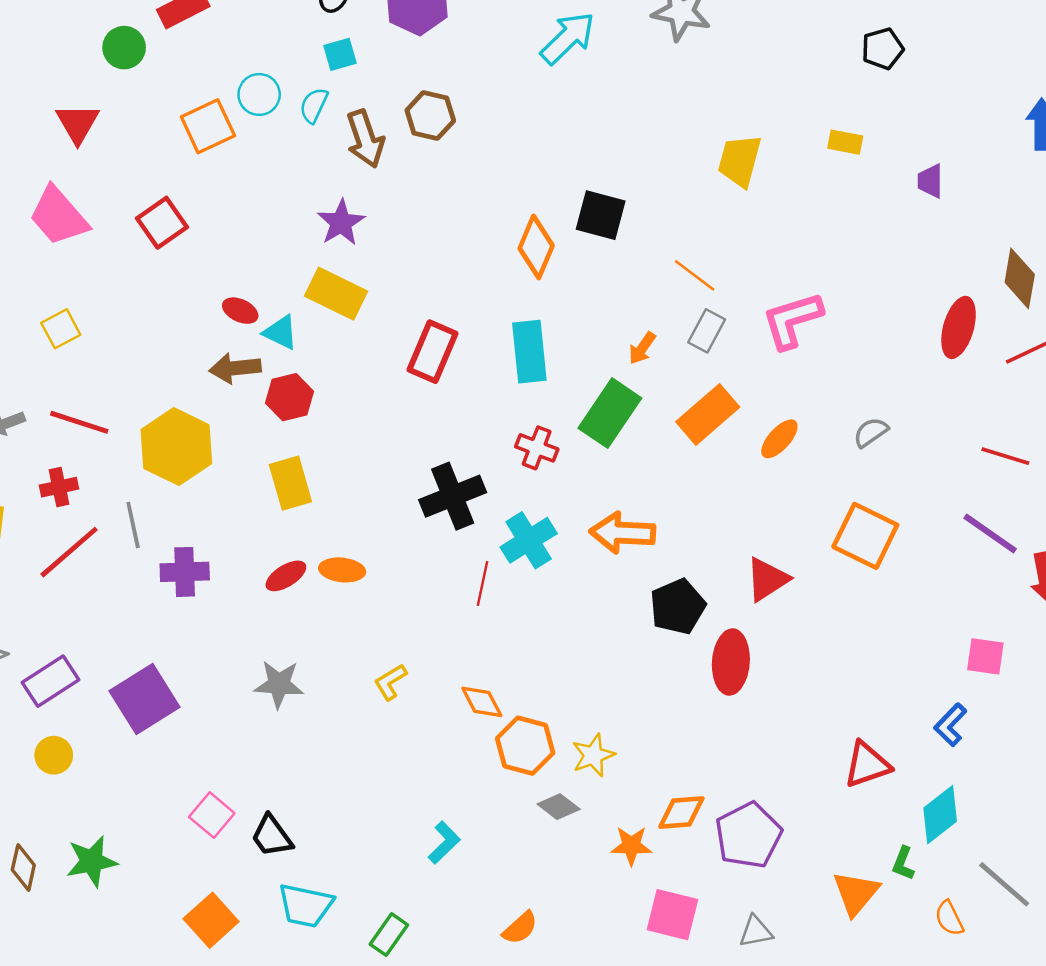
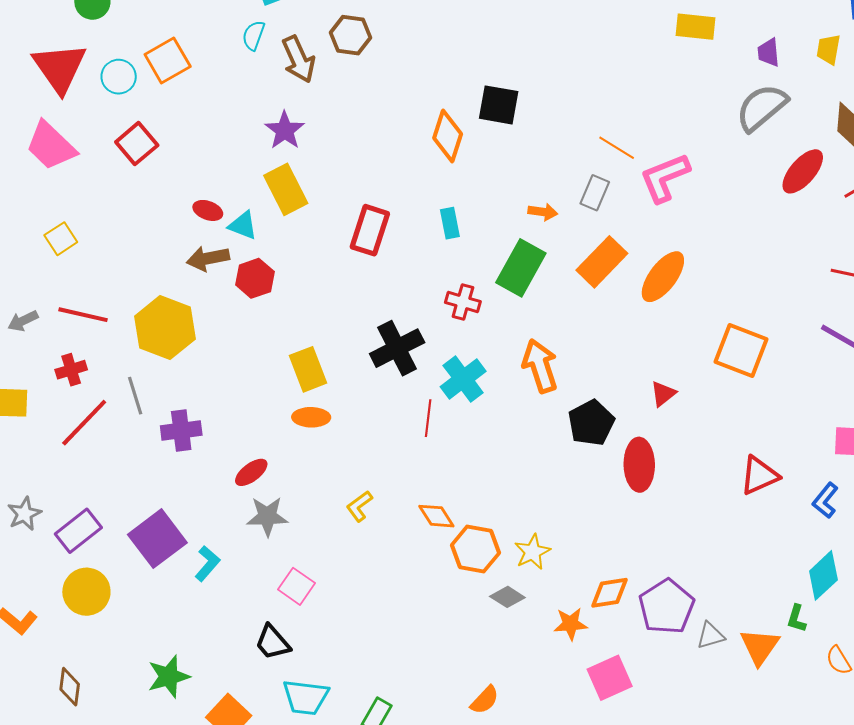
cyan circle: (259, 94) -> (119, 77), moved
red triangle: (78, 123) -> (60, 68), size x1.5
yellow rectangle: (845, 142) -> (695, 27), size x1.4
yellow trapezoid: (740, 161) -> (829, 49), moved, size x0.7
orange line: (695, 275) -> (617, 148), moved
yellow rectangle: (336, 294) -> (286, 189), turned 42
red ellipse: (959, 327) -> (803, 171), turned 30
orange arrow: (642, 348) -> (543, 212), turned -112
cyan rectangle: (529, 352) -> (450, 223), size x0.6
gray semicircle: (871, 432) -> (762, 107), moved, size x1.8
orange ellipse: (779, 439) -> (663, 277), size x1.5
yellow rectangle: (290, 483) -> (308, 369), moved
orange arrow: (622, 533) -> (540, 366), turned 74
red ellipse: (286, 576) -> (251, 472), moved
red triangle: (767, 579) -> (663, 394), size x0.7
yellow circle: (54, 755) -> (86, 592), size x1.5
red triangle: (867, 765) -> (759, 475), moved
pink square: (212, 815) -> (296, 586), moved
cyan L-shape: (444, 843) -> (207, 563), moved
green star: (92, 861) -> (169, 677), moved
pink square: (672, 915) -> (610, 678), turned -33
gray triangle: (756, 932) -> (711, 636), moved

